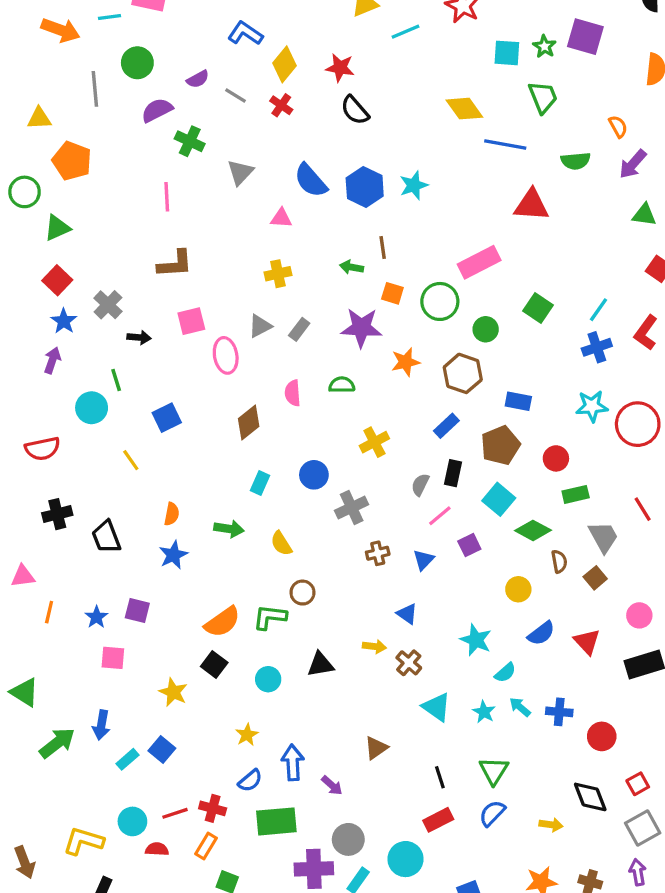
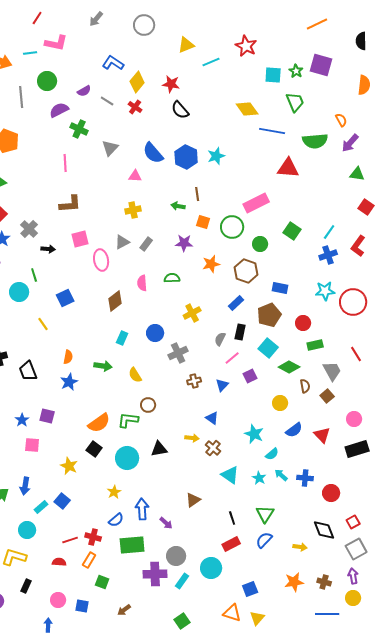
green semicircle: (576, 161) -> (315, 141), size x1.4
purple star: (361, 328) -> (184, 243), size x0.7
cyan circle: (268, 679) -> (127, 458), size x1.5
cyan circle: (132, 821) -> (27, 530), moved

